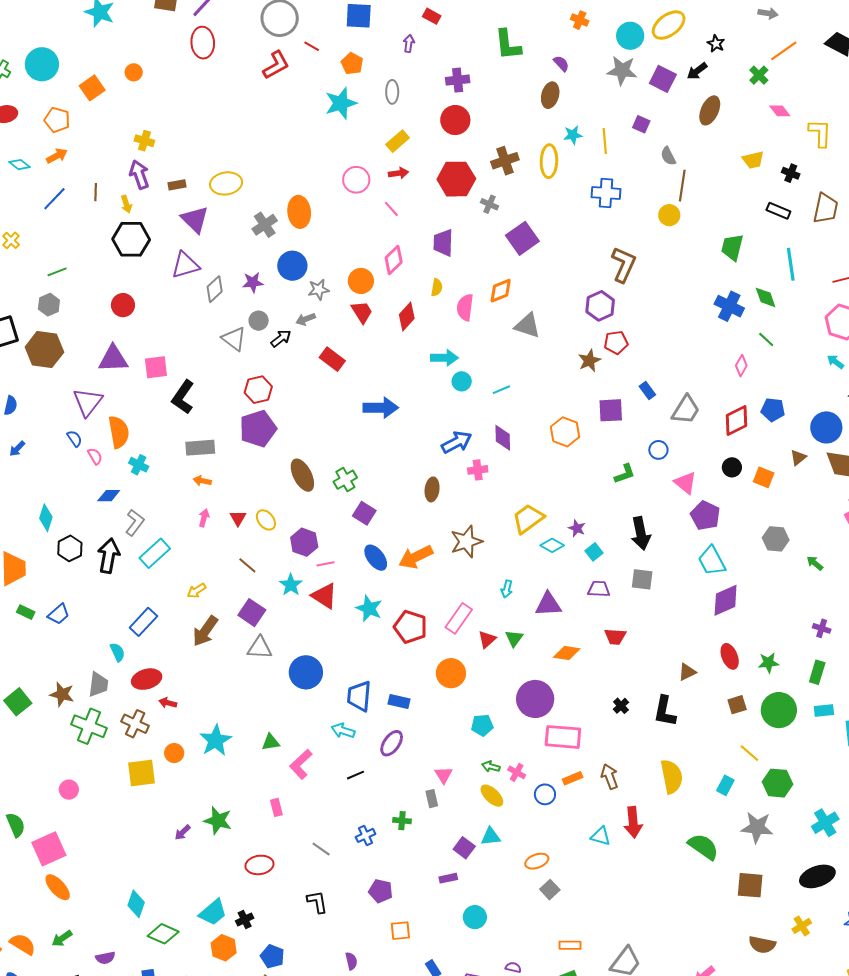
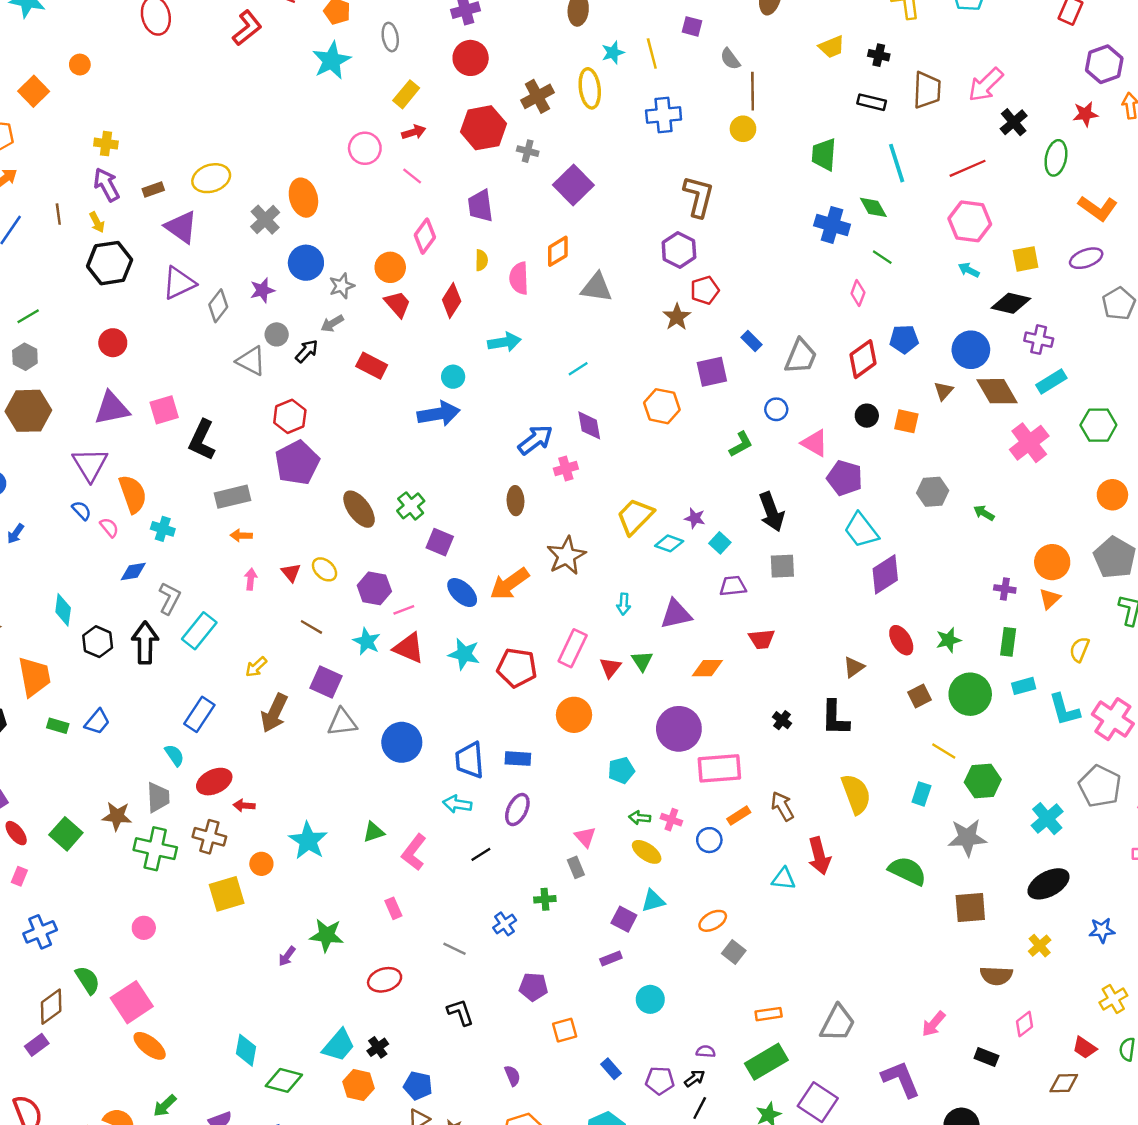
cyan circle: (462, 381) -> (453, 377), moved

